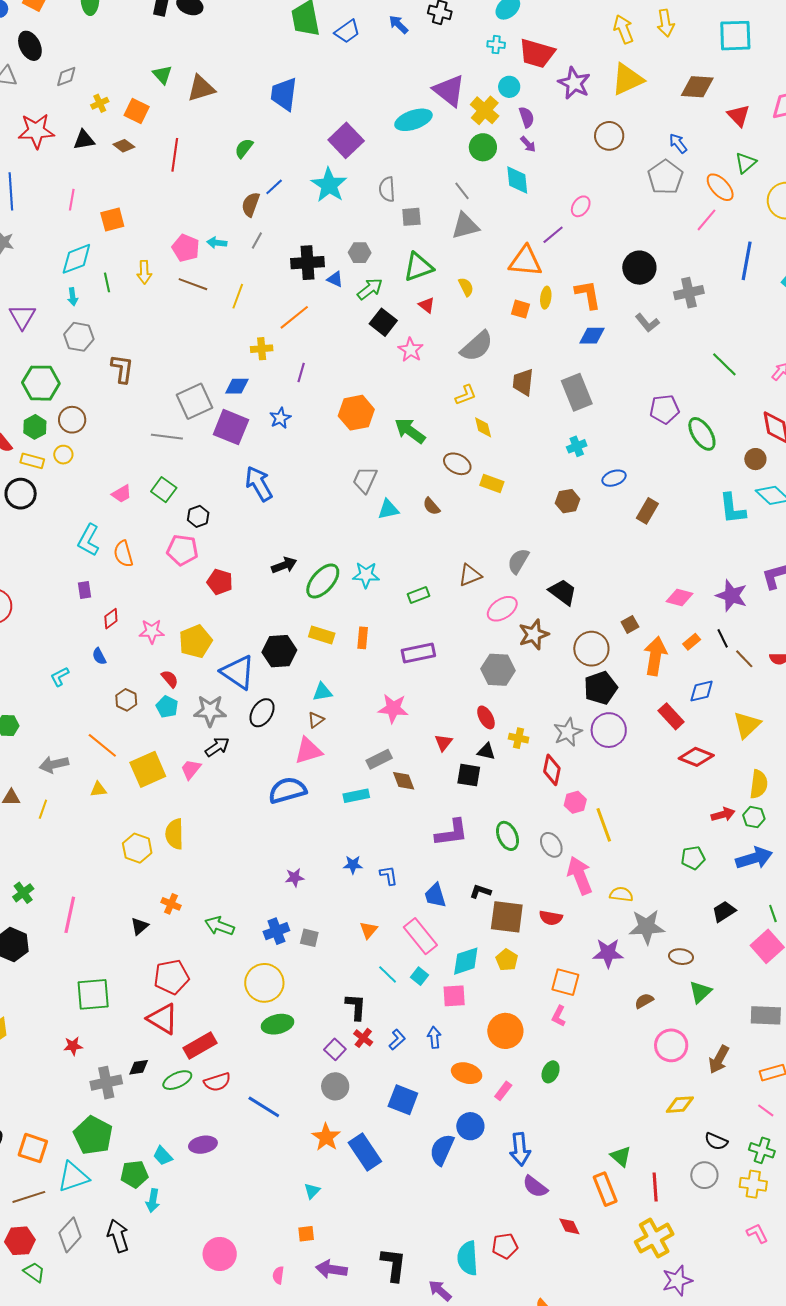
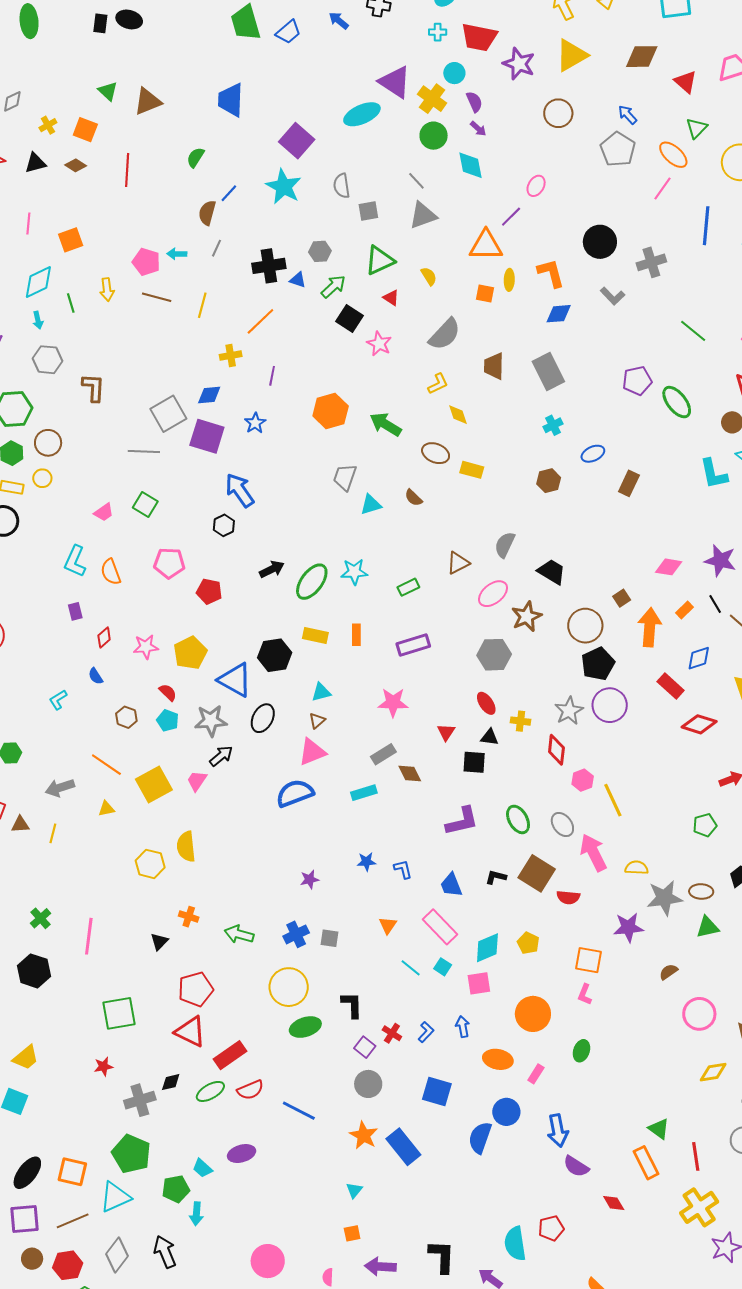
black hexagon: (198, 516) -> (224, 525), moved
brown square: (507, 917) -> (537, 873), moved, turned 30
brown ellipse: (681, 957) -> (701, 891), moved
green triangle: (700, 992) -> (708, 927), moved, turned 35
black L-shape: (356, 1007) -> (352, 1005), moved

